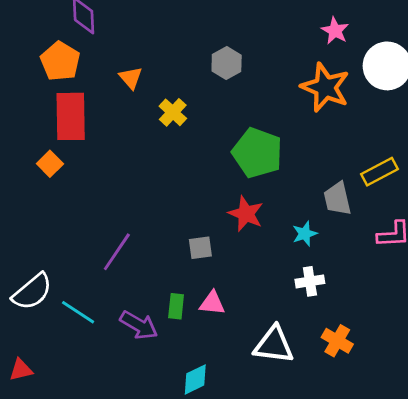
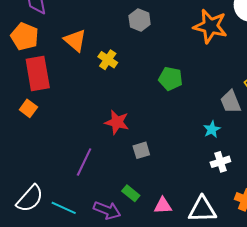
orange triangle: (131, 78) -> (75, 40), size x1.4
green pentagon: (257, 153) -> (171, 79), size x0.7
red star: (246, 214) -> (117, 122), moved
pink triangle: (212, 303) -> (163, 206), moved
green rectangle: (176, 306) -> (131, 193), turned -48

